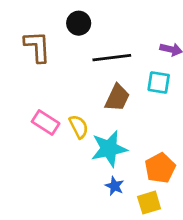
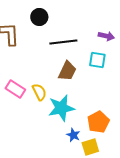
blue star: (115, 186) -> (73, 135), moved

